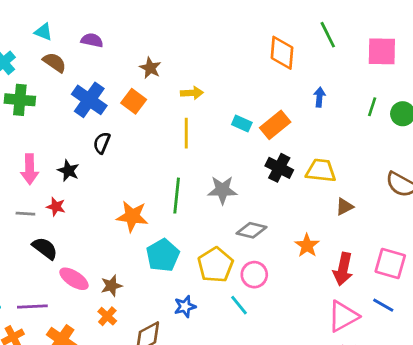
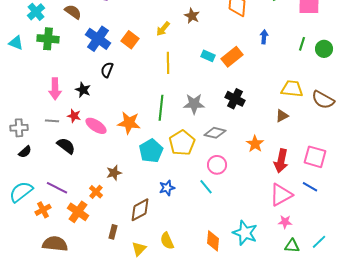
brown star: (150, 68) -> (192, 16), moved
yellow arrow: (192, 93) -> (163, 29), moved, turned 133
black cross: (279, 168) -> (235, 99), moved
yellow trapezoid: (321, 171) -> (292, 89), moved
yellow pentagon: (215, 265) -> (182, 143), moved
pink ellipse: (74, 279) -> (96, 126), moved
purple line: (32, 307) -> (57, 188), turned 30
orange cross: (107, 316) -> (96, 192), moved

